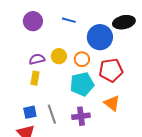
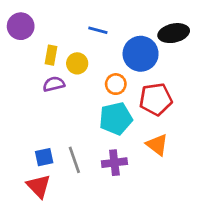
purple circle: (33, 21) -> (21, 26), moved
yellow circle: (59, 56) -> (77, 63), moved
yellow rectangle: (35, 78) -> (51, 55), moved

